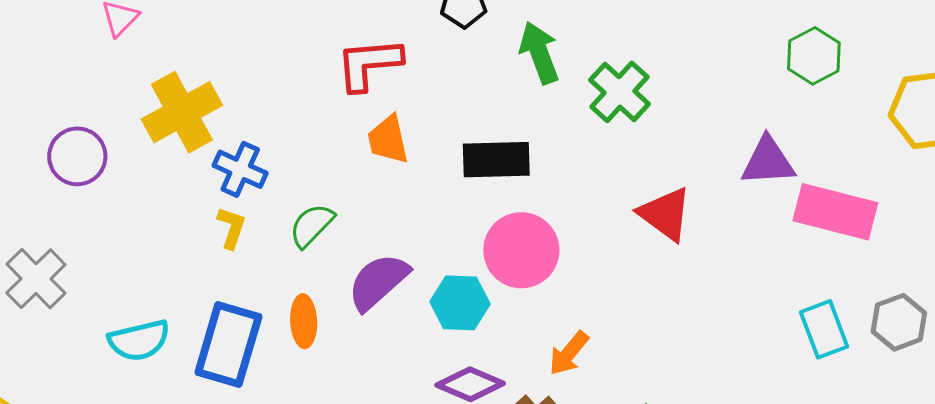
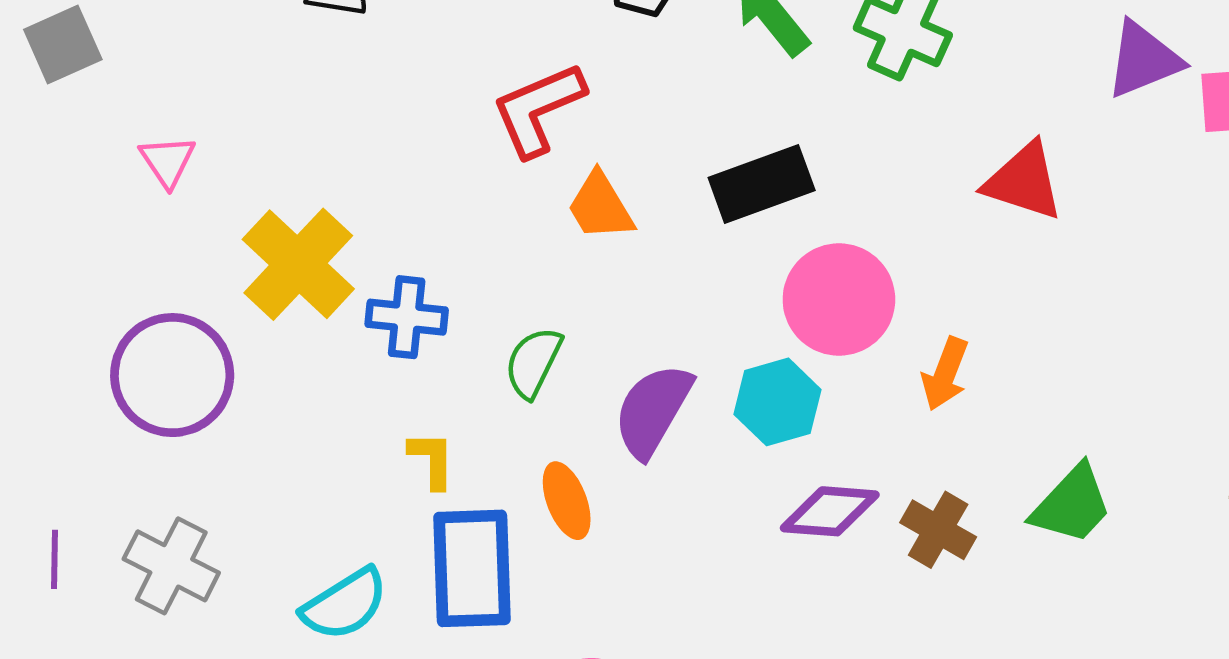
purple circle: (77, 156) -> (172, 375), size x1.4
yellow L-shape: (232, 228) -> (432, 460), moved
orange arrow: (569, 353) -> (945, 374), moved

